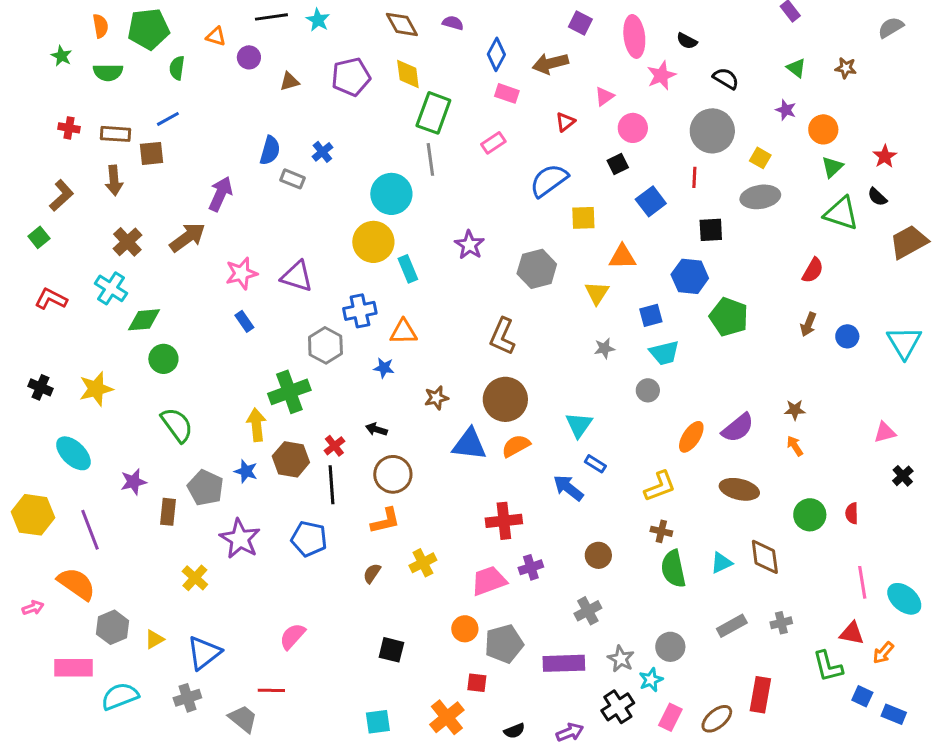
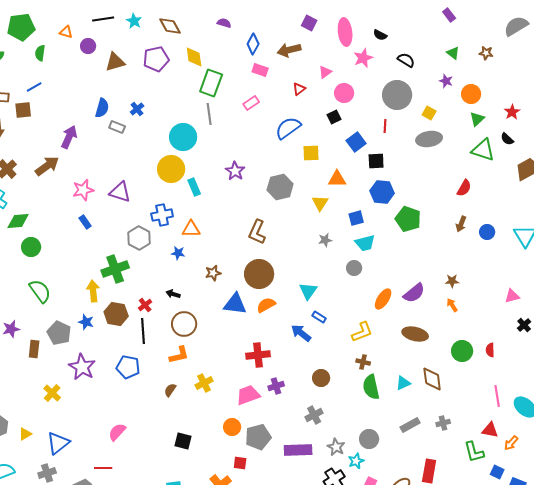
brown diamond: (402, 24) -> (170, 26), moved
gray semicircle: (891, 27) -> (516, 26), size x1.4
brown triangle: (289, 81) -> (115, 62), size x1.5
black square: (711, 230) -> (376, 161), moved

